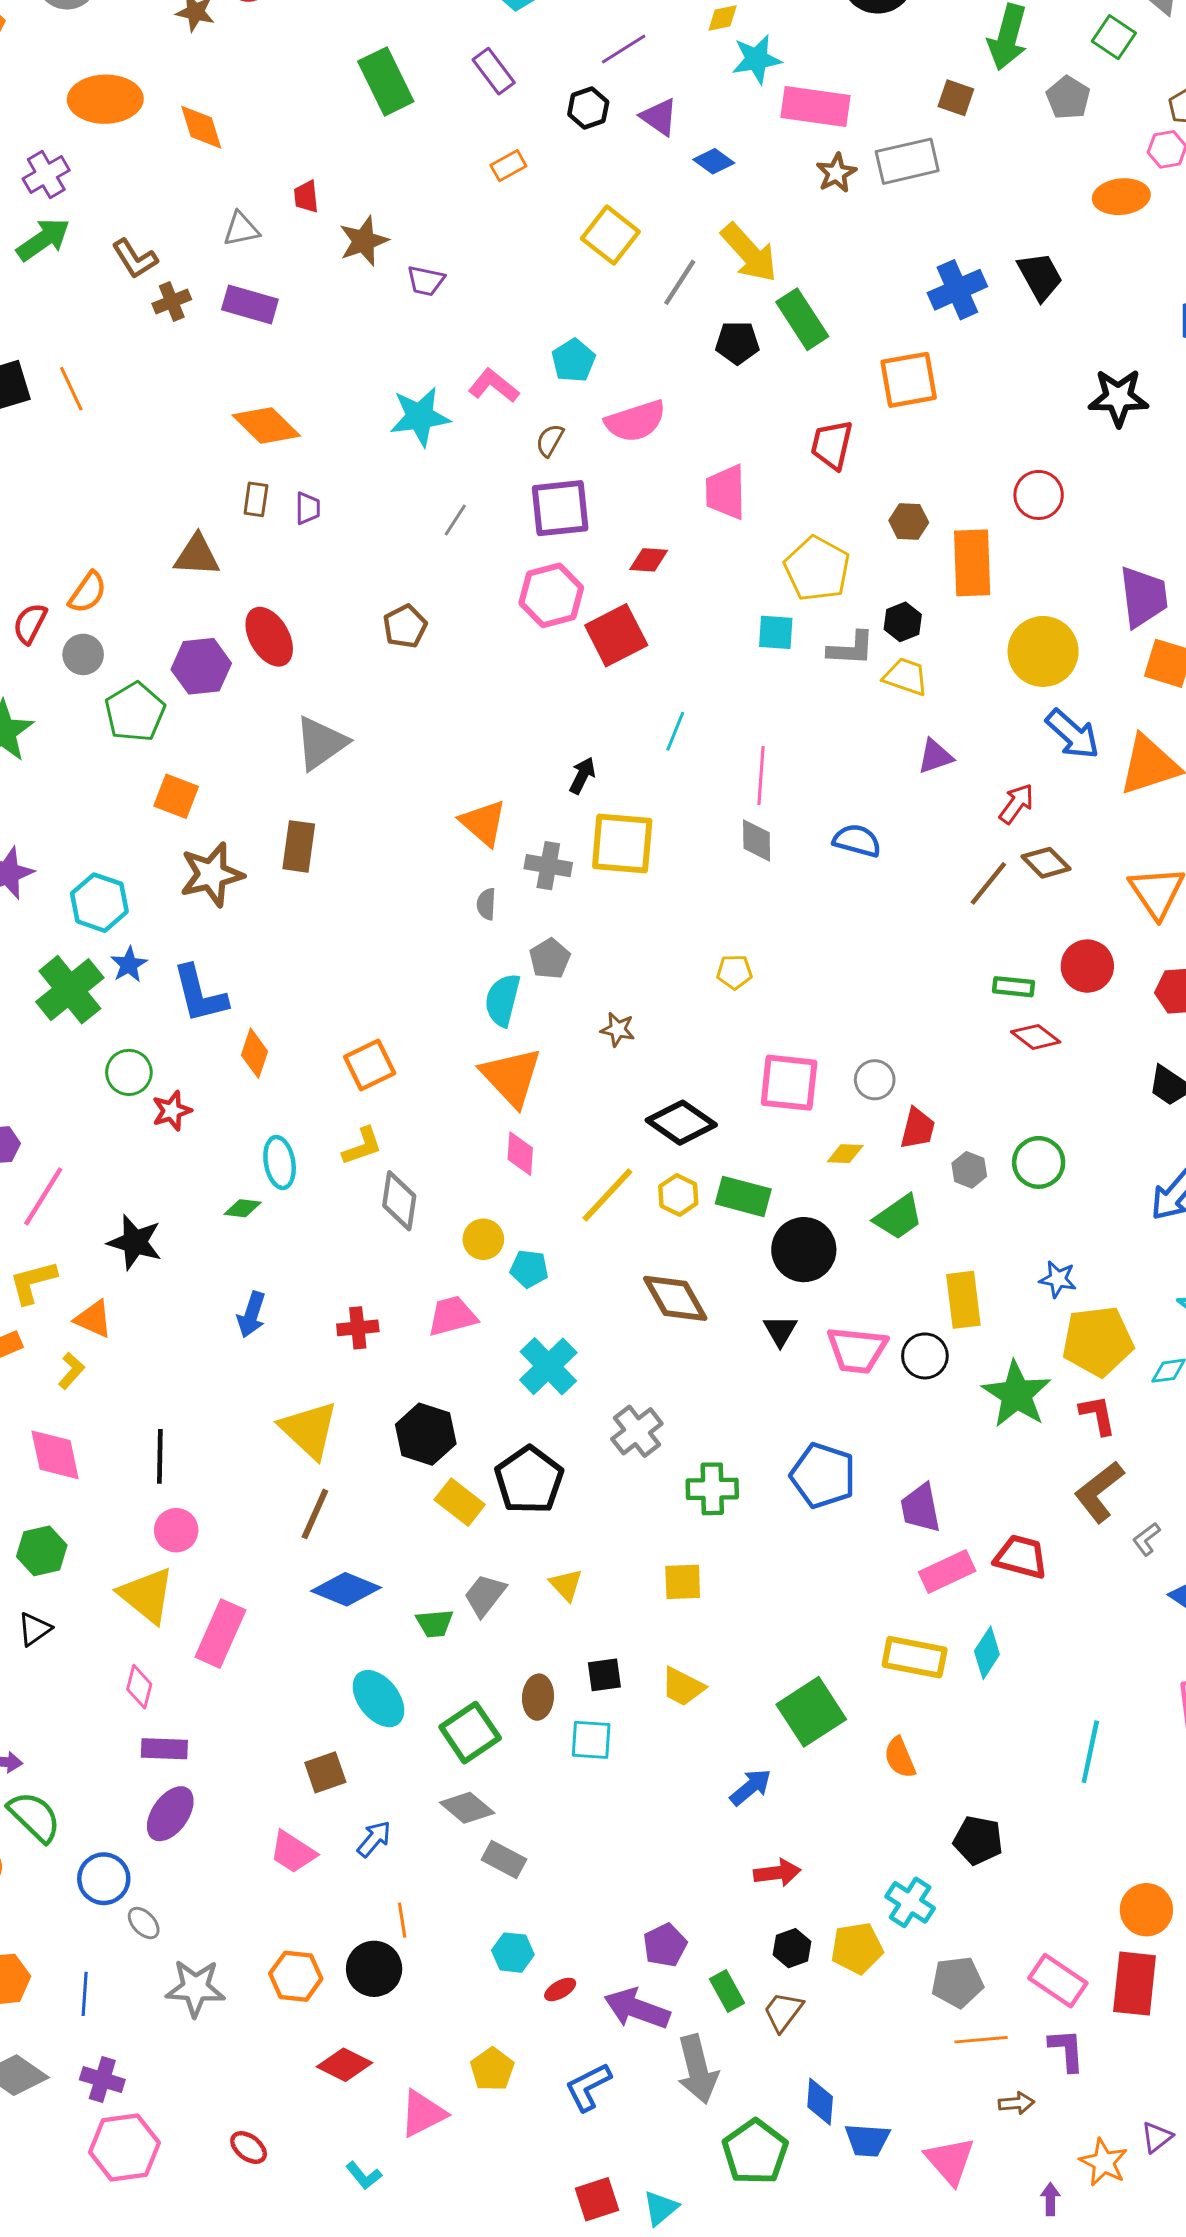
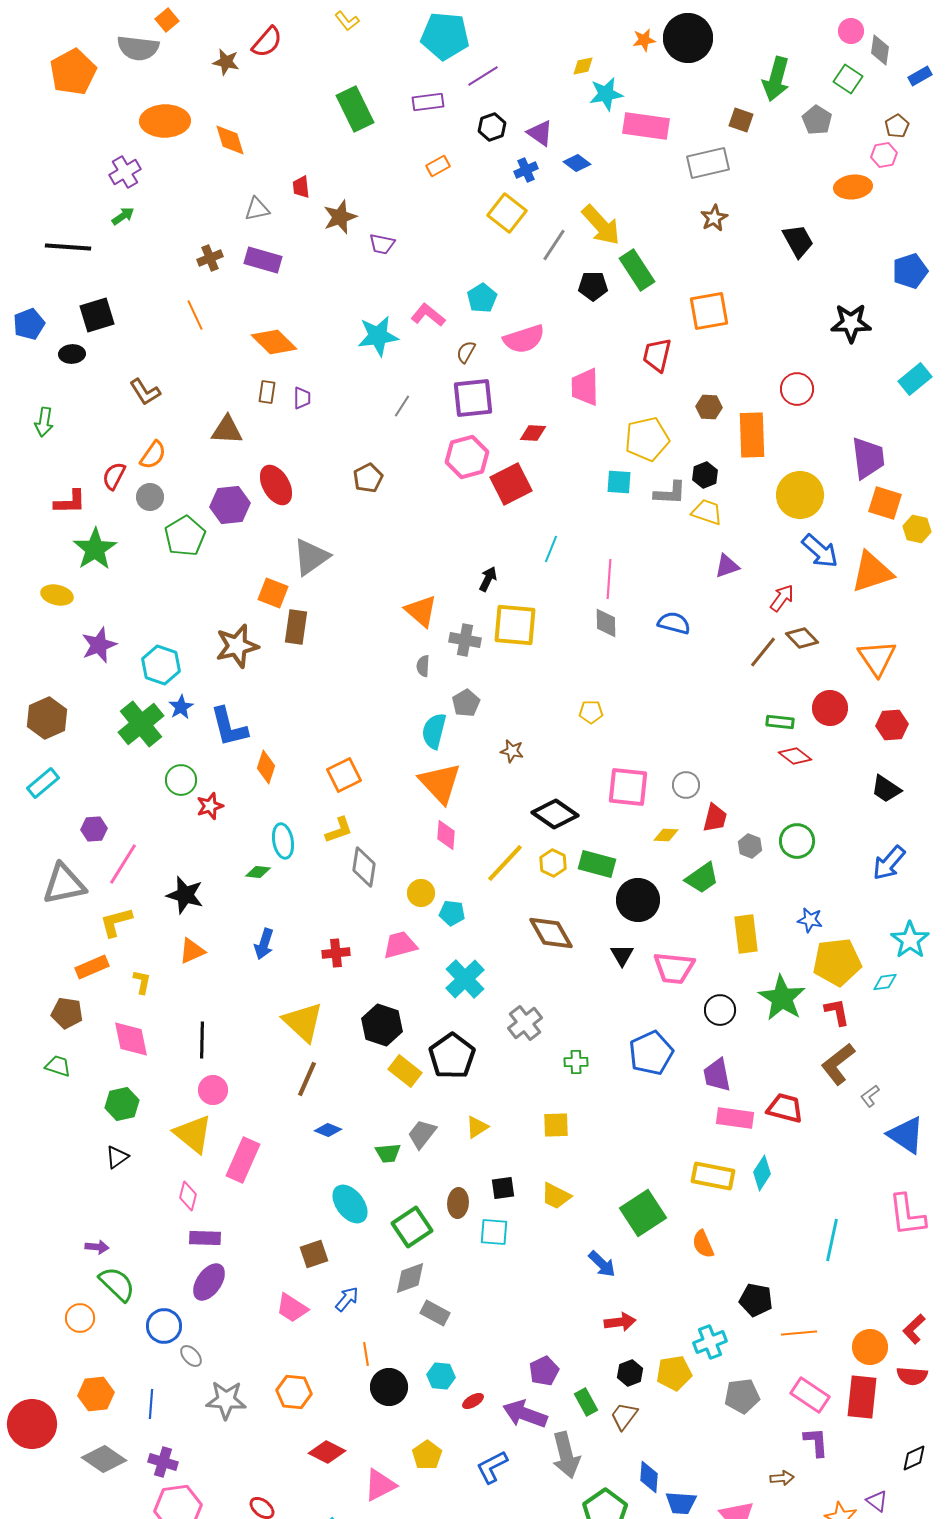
purple line: (624, 49) -> (483, 76), moved
purple rectangle: (494, 71) -> (428, 102), turned -60
brown star: (836, 173) -> (714, 218), moved
green arrow: (43, 239) -> (123, 216), size x0.6
brown L-shape: (135, 259) -> (145, 392), moved
blue cross: (957, 290) -> (526, 170), moved, size x0.6
orange line: (71, 389) -> (195, 315), moved
yellow pentagon: (817, 569) -> (647, 439), turned 30
orange square: (176, 796) -> (273, 593), moved
orange triangle: (93, 1319) -> (192, 951), moved, turned -48
black circle: (925, 1356) -> (720, 1010), moved
yellow L-shape: (71, 1371) -> (142, 982), turned -30
blue pentagon: (823, 1476) -> (651, 1053), turned 30
green cross: (712, 1489) -> (576, 1062), size x0.7
pink rectangle: (947, 1572) -> (735, 1118), turned 33
yellow triangle: (566, 1585) -> (477, 1127), turned 40
blue diamond: (346, 1589) -> (328, 1130), size x0.6
blue arrow: (751, 1787) -> (602, 1264), turned 84
gray diamond: (467, 1808) -> (410, 1278), turned -60
cyan cross: (910, 1902) -> (710, 1342), turned 36
black circle: (374, 1969) -> (389, 1387), moved
orange line: (981, 2040) -> (799, 1333), moved
purple triangle: (1157, 2137) -> (877, 1501), turned -45

